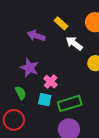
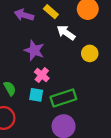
purple arrow: (36, 36) -> (24, 15), moved
purple star: (29, 68) -> (34, 50), moved

